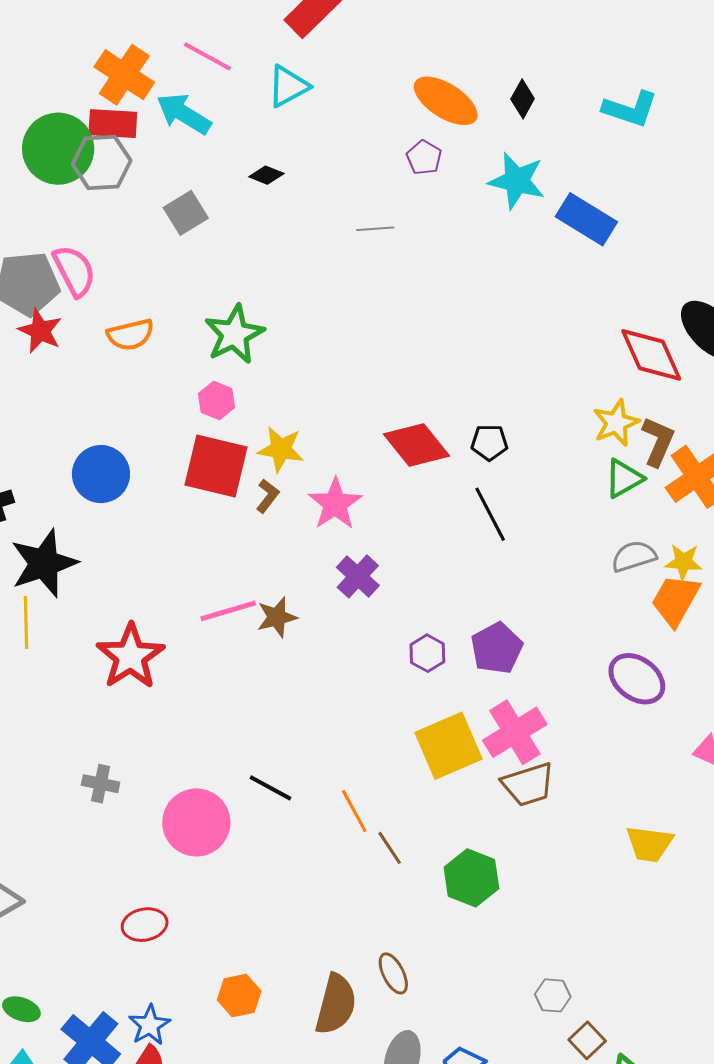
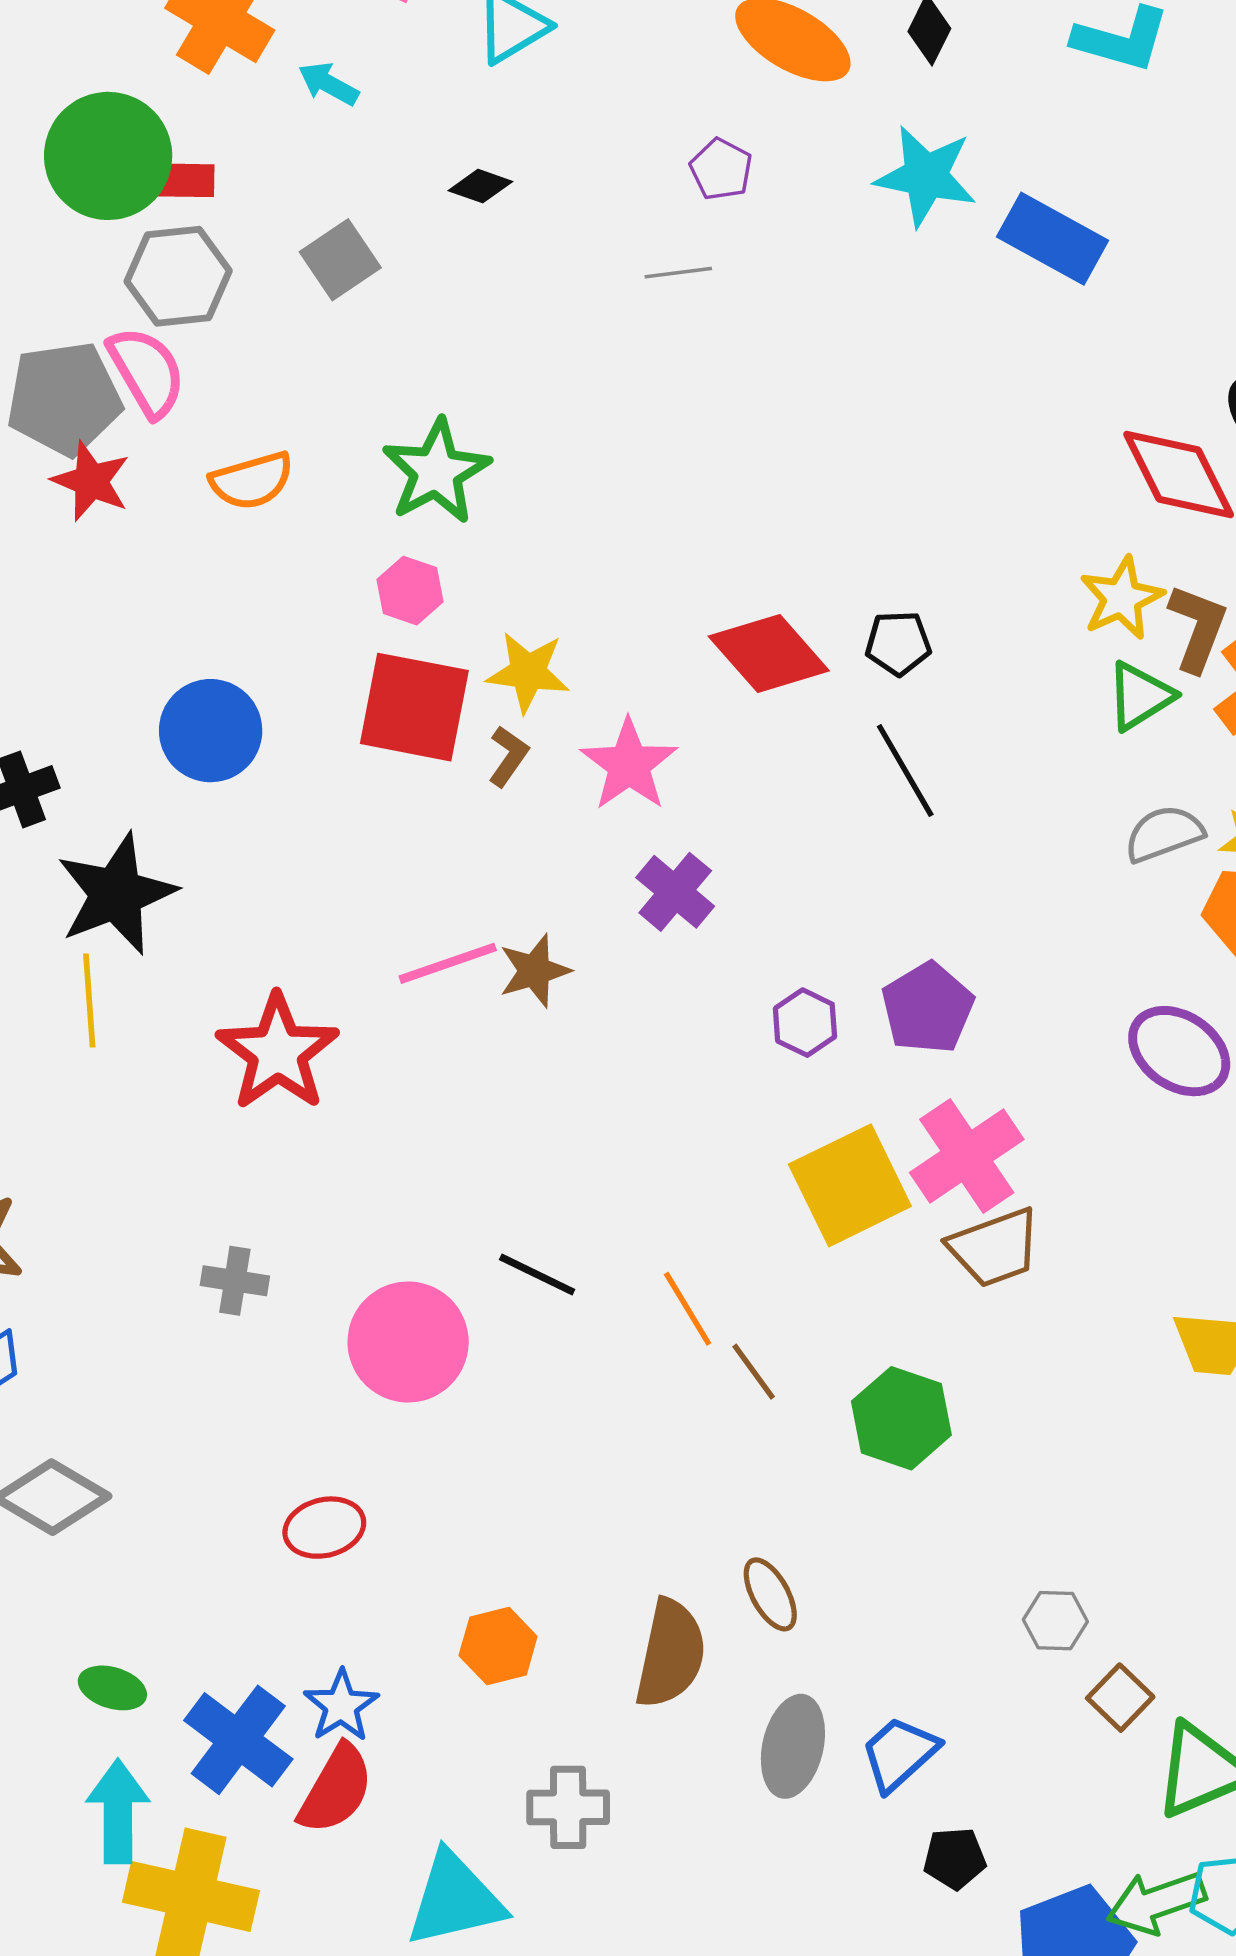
cyan arrow: (184, 114) -> (329, 84), size x0.6
red rectangle: (113, 124) -> (185, 180), moved, size x0.7
purple pentagon: (424, 157) -> (721, 169), moved
gray hexagon: (102, 162) -> (178, 276), moved

